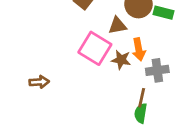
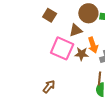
brown arrow: (39, 82) -> (49, 87), moved, turned -40

